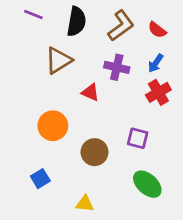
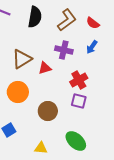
brown triangle: (58, 60) -> (22, 59), moved
red triangle: (90, 92) -> (45, 68), turned -40
red cross: (158, 92) -> (79, 80), moved
green ellipse: (147, 184) -> (76, 141), moved

